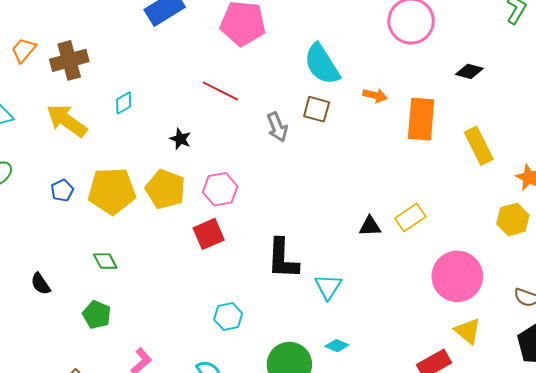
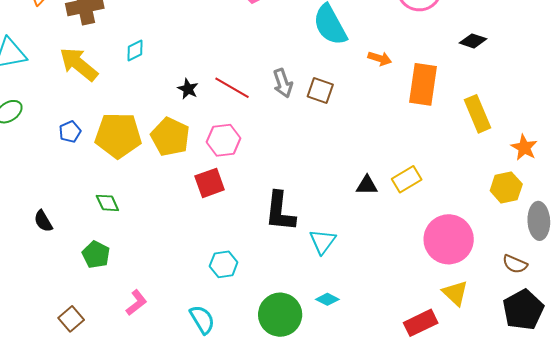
red line: (220, 91) -> (232, 88), moved
brown square: (317, 109) -> (320, 90), moved

